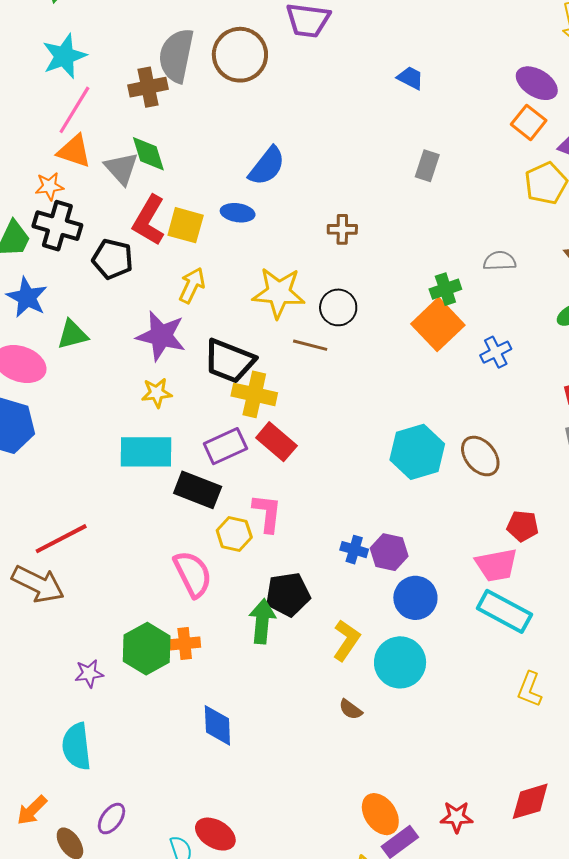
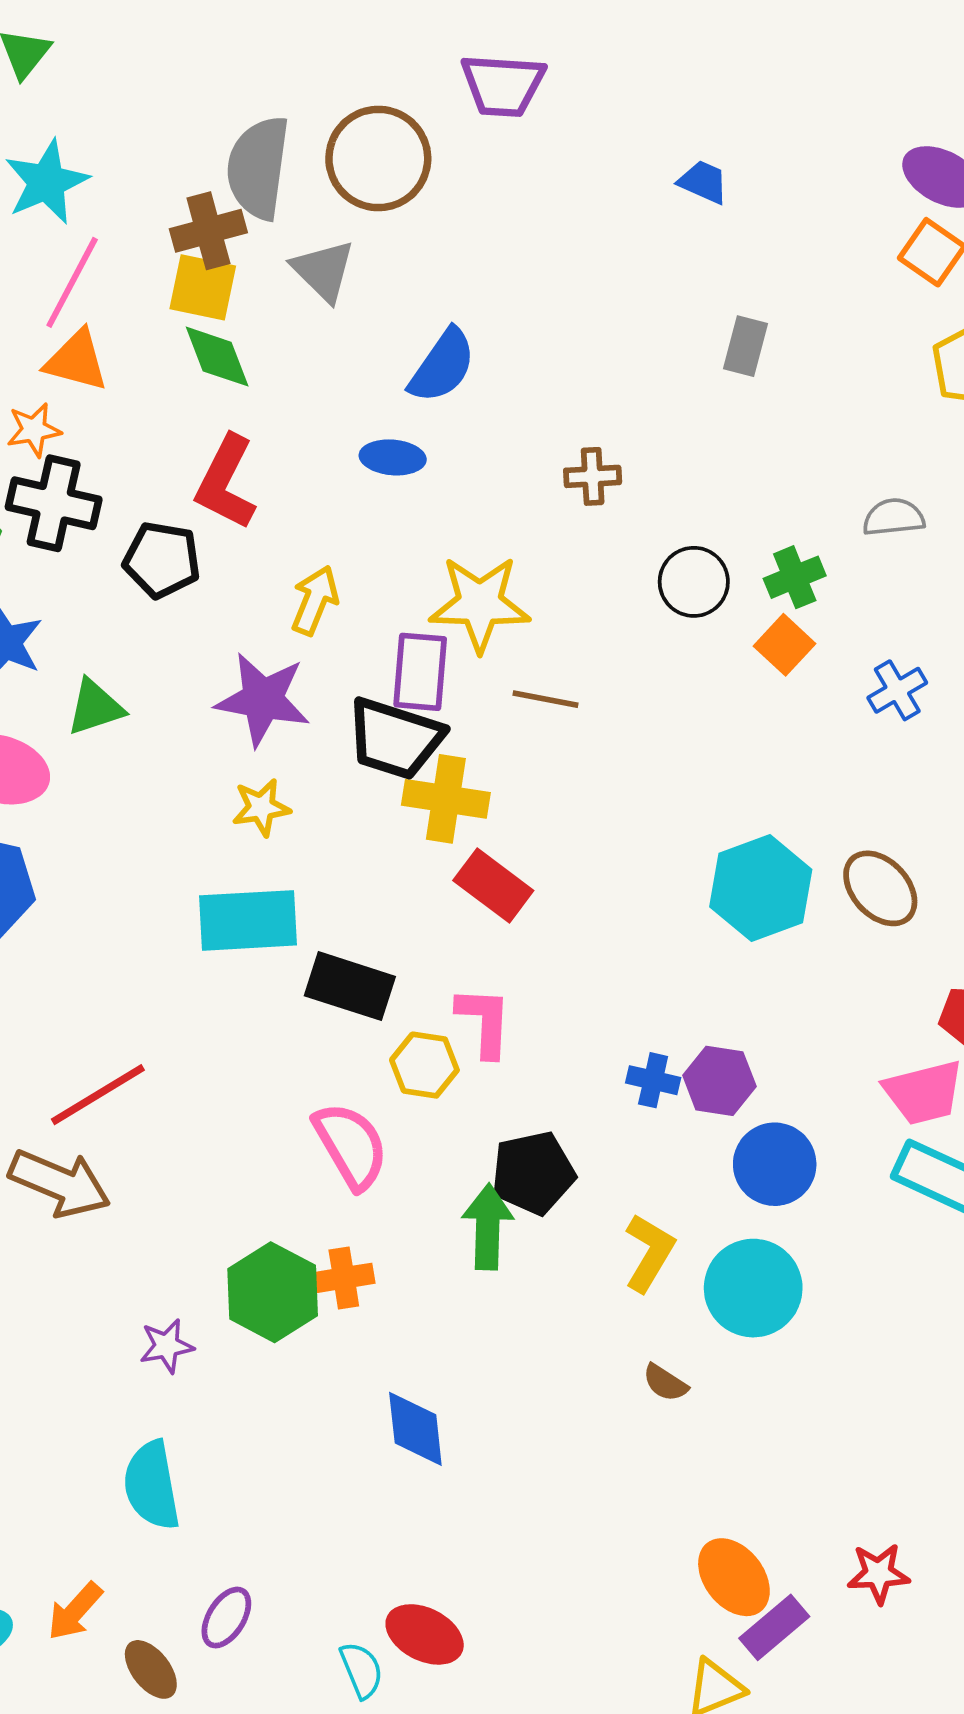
gray triangle: (121, 168) -> (323, 271), moved
yellow square: (186, 225) -> (203, 287), moved
black circle: (338, 307) -> (694, 582), moved
orange square: (438, 324) -> (784, 645), size x0.6
purple rectangle: (225, 446) -> (420, 672), moved, turned -57

